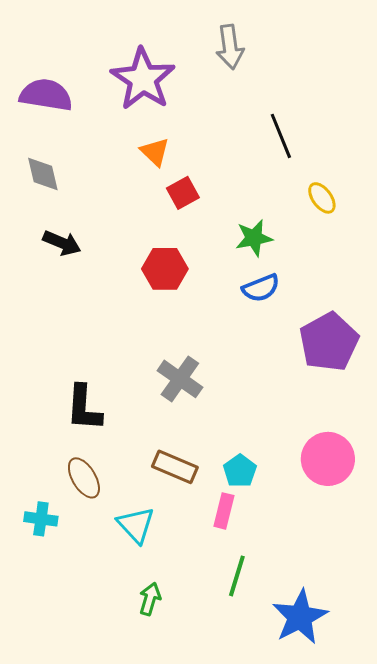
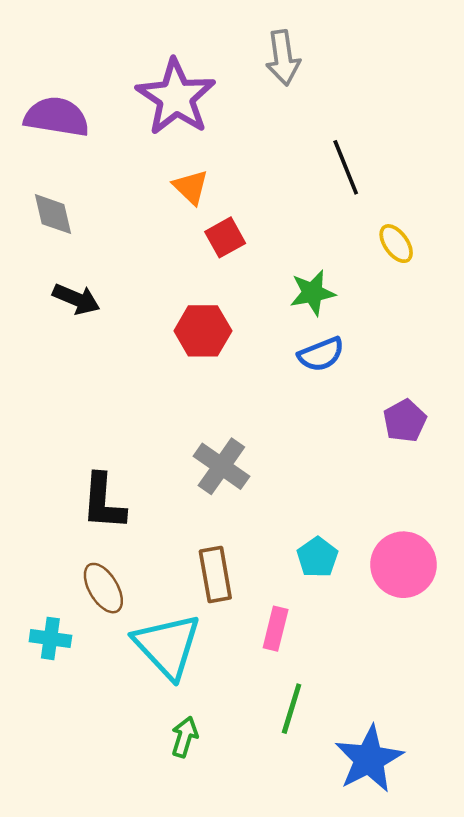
purple pentagon: (329, 342) -> (405, 421), size x0.6
brown rectangle: (175, 467) -> (215, 575), turned 57
cyan pentagon: (240, 471) -> (317, 557), moved
cyan triangle: (136, 525) -> (167, 646), size x1.5

